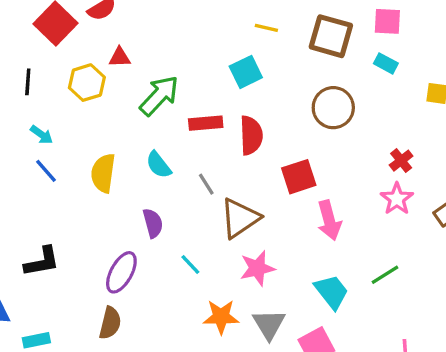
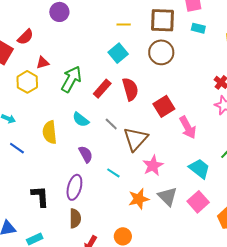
brown circle: (333, 108) -> (161, 52), moved
red rectangle: (206, 123) -> (102, 89), turned -30
blue line: (46, 171) -> (17, 148), moved
black L-shape: (42, 262) -> (40, 196), moved, turned -70

